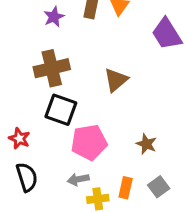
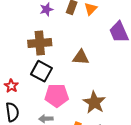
brown triangle: (116, 80) -> (81, 57), turned 36
brown star: (146, 144) -> (94, 102), size x1.6

